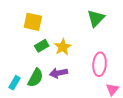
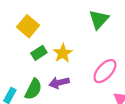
yellow square: (33, 22) -> (28, 26), turned 30
pink ellipse: (100, 64) -> (105, 71), turned 40

